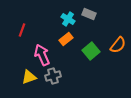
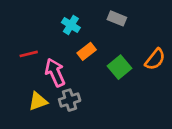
cyan cross: (68, 19) -> (71, 25), moved
red line: (22, 30) -> (29, 54), moved, turned 56

